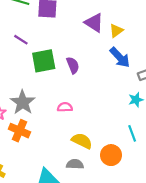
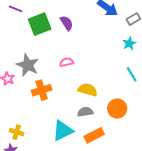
orange cross: (19, 131) -> (42, 90), moved, turned -30
orange circle: (111, 155) -> (117, 109), moved

